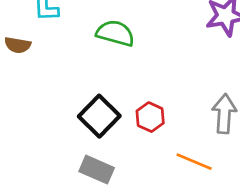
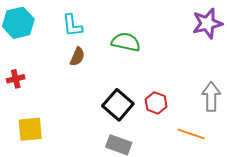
brown semicircle: (18, 45) -> (77, 57), moved, turned -72

